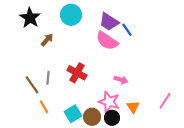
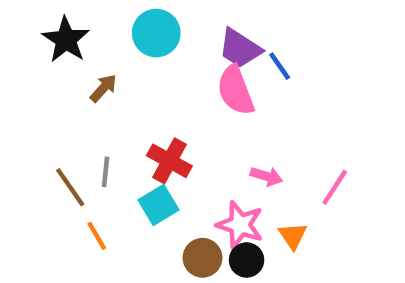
pink semicircle: (107, 41) -> (236, 90), turned 35
pink line: (165, 101) -> (335, 187), moved
cyan square: (73, 114) -> (158, 205), moved

